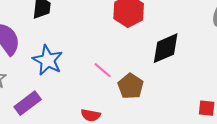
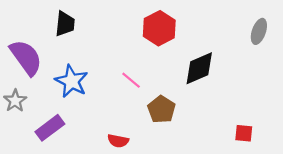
pink line: (103, 70) -> (131, 80), moved

